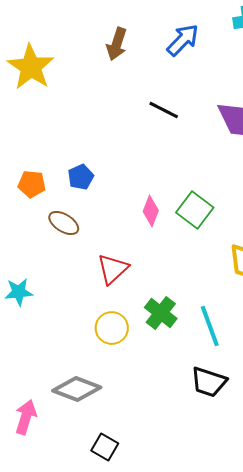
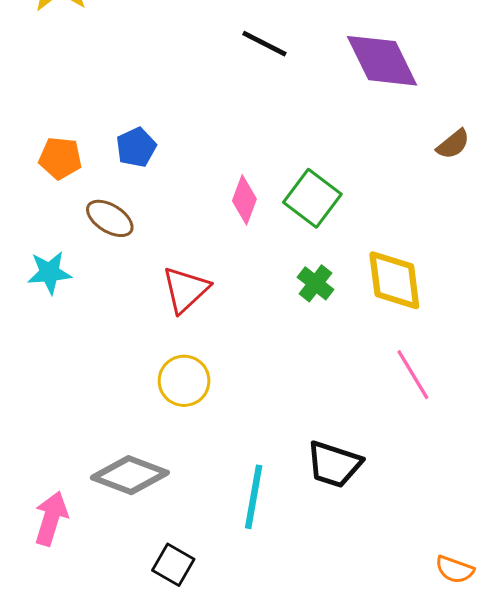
cyan star: (19, 292) -> (49, 273), moved
green cross: (161, 313) -> (315, 283), moved, size x0.7
cyan line: (210, 326) -> (254, 497), moved, turned 30

